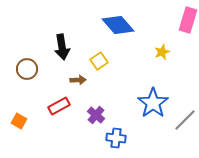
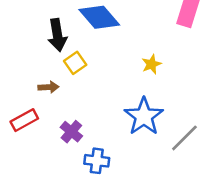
black arrow: (62, 47) -> (57, 35), moved
yellow star: (162, 52) -> (151, 64), moved

